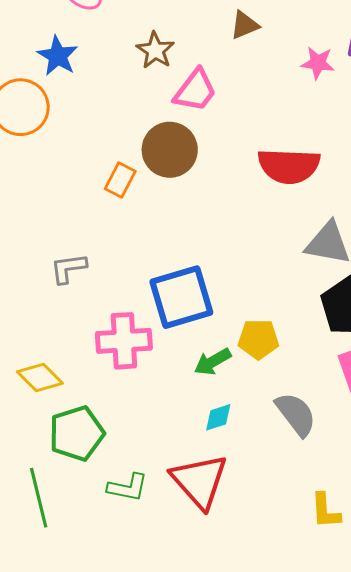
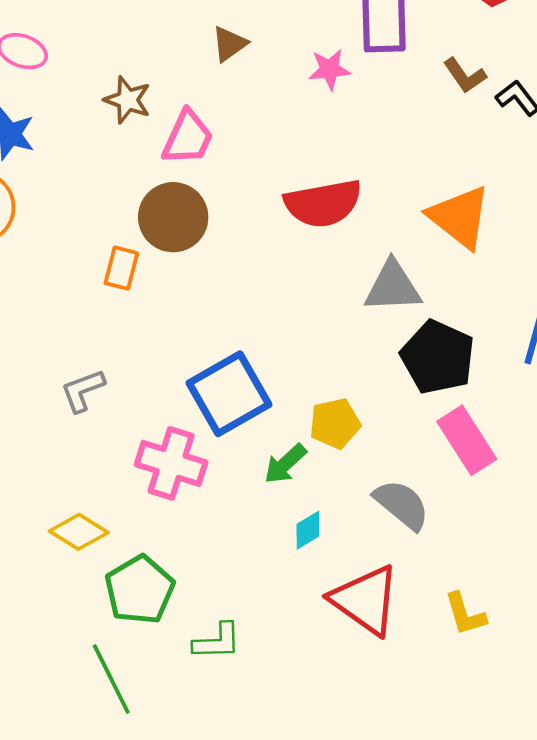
pink cross: (124, 341) -> (171, 463), turned 34
red triangle: (199, 481) -> (365, 600), moved

